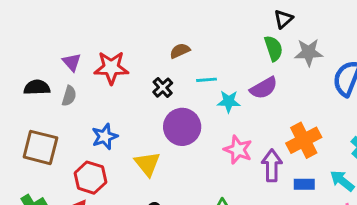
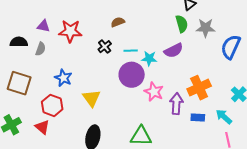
purple triangle: (72, 62) -> (43, 26), turned -40
cyan line: (207, 80) -> (131, 51), moved
purple circle: (182, 127) -> (132, 75), moved
blue star: (105, 136) -> (63, 78), turned -30

